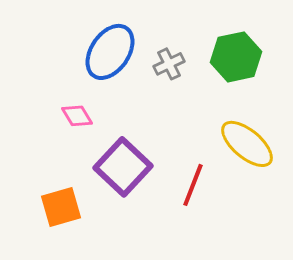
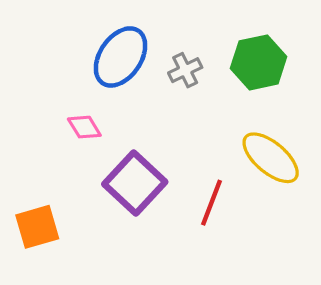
orange square: (61, 207) -> (37, 227), moved

